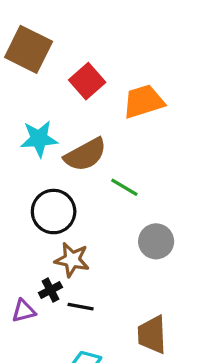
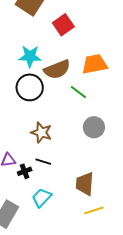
orange trapezoid: (143, 101) -> (95, 64), moved
black circle: (54, 212) -> (30, 87), moved
black cross: (50, 290) -> (25, 171), moved

